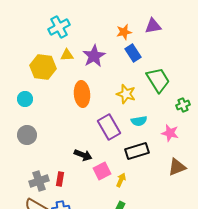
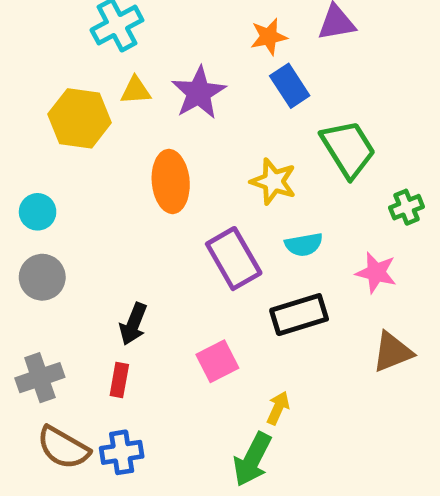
cyan circle: (25, 99) -> (38, 212), moved
black arrow: (83, 155) -> (133, 324), moved, turned 90
yellow arrow: (121, 180) -> (278, 408), moved
gray cross: (39, 181) -> (40, 378), moved

